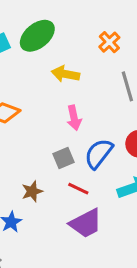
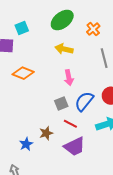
green ellipse: (37, 36) -> (62, 20), moved
brown star: (32, 191) -> (46, 133), moved

